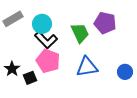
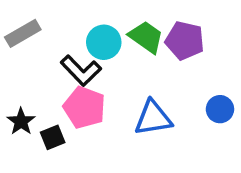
cyan circle: (42, 24) -> (104, 42), moved
green trapezoid: (80, 33) -> (146, 37), moved, turned -30
blue circle: (125, 72) -> (220, 109), moved

